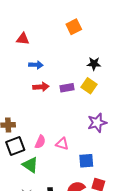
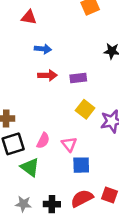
yellow square: (89, 86) -> (85, 109), moved
pink triangle: (62, 144) -> (69, 144), turned 32
blue square: (86, 161) -> (81, 165), moved

